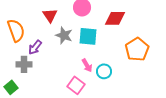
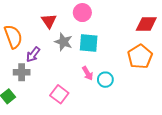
red diamond: (115, 18) -> (146, 24), moved
pink square: (76, 85) -> (59, 94), moved

